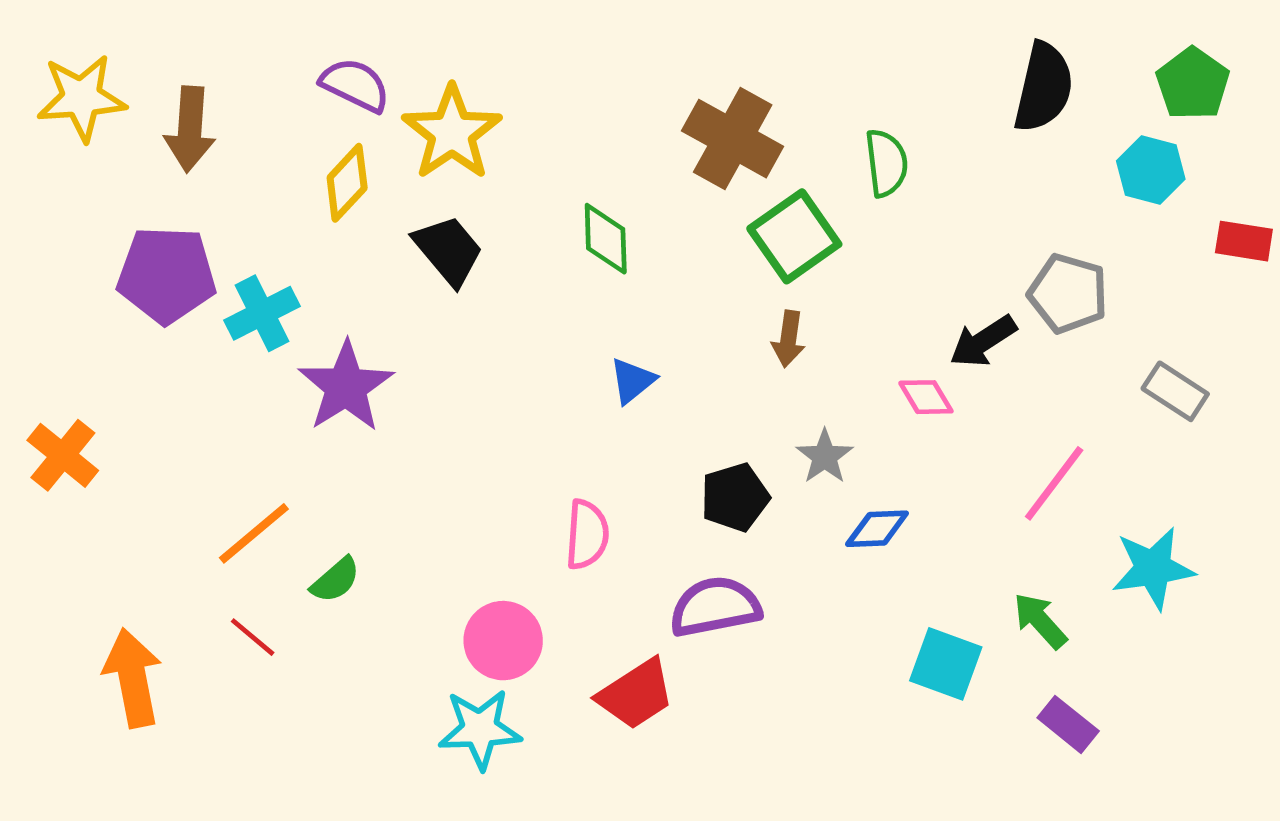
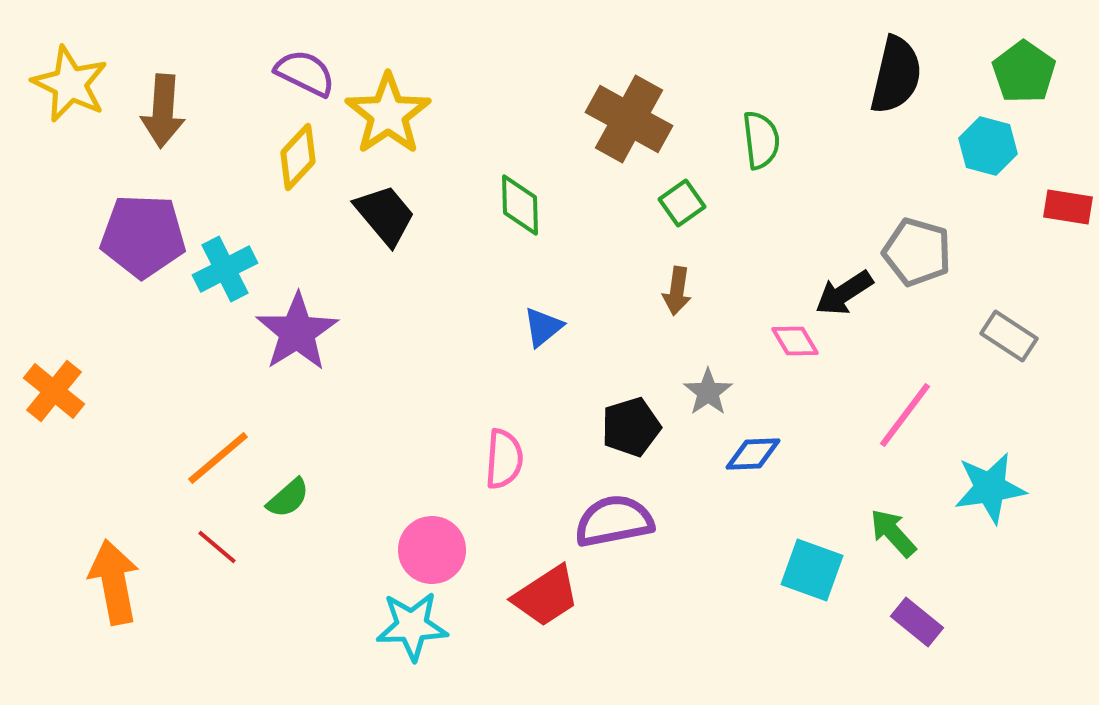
yellow star: (81, 98) -> (70, 84), turned 30
green square: (794, 236) -> (682, 203), size x0.6

